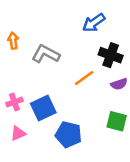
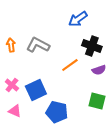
orange arrow: (13, 41) -> (11, 45), moved
pink cross: (14, 102) -> (12, 85), turned -32
pink triangle: (18, 133) -> (15, 111), turned 48

